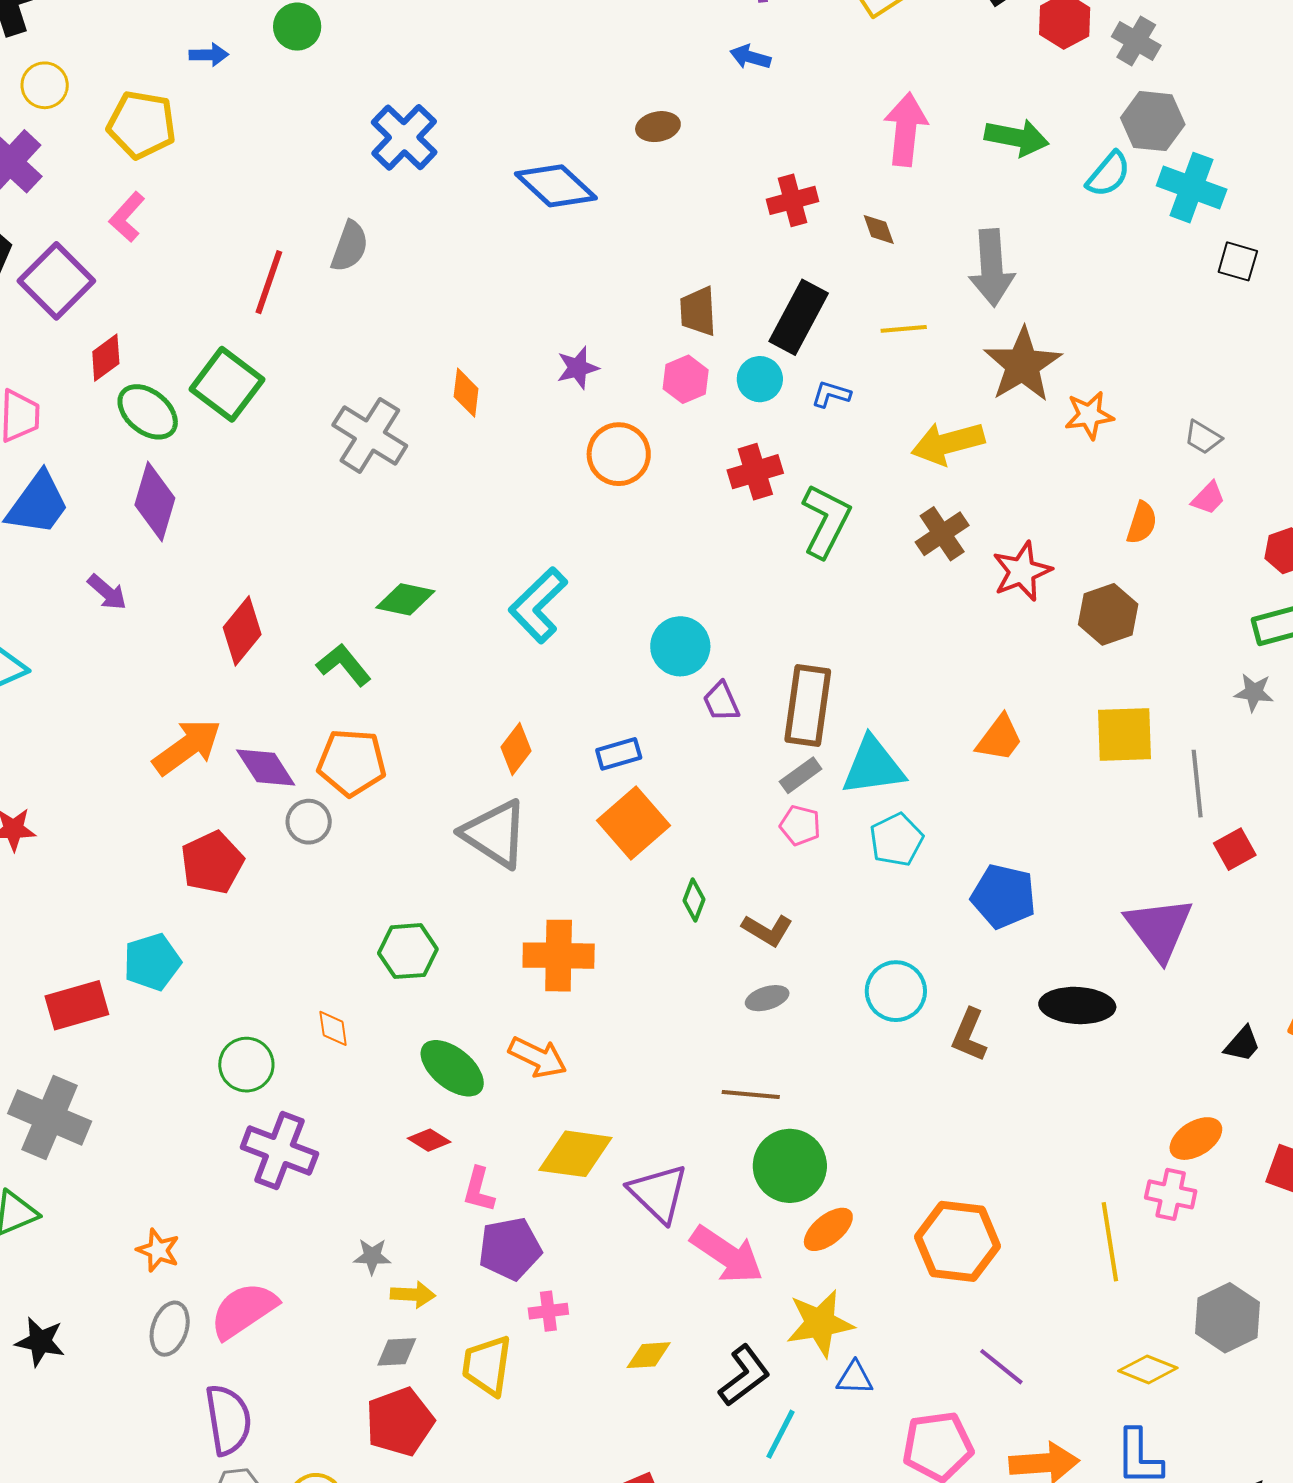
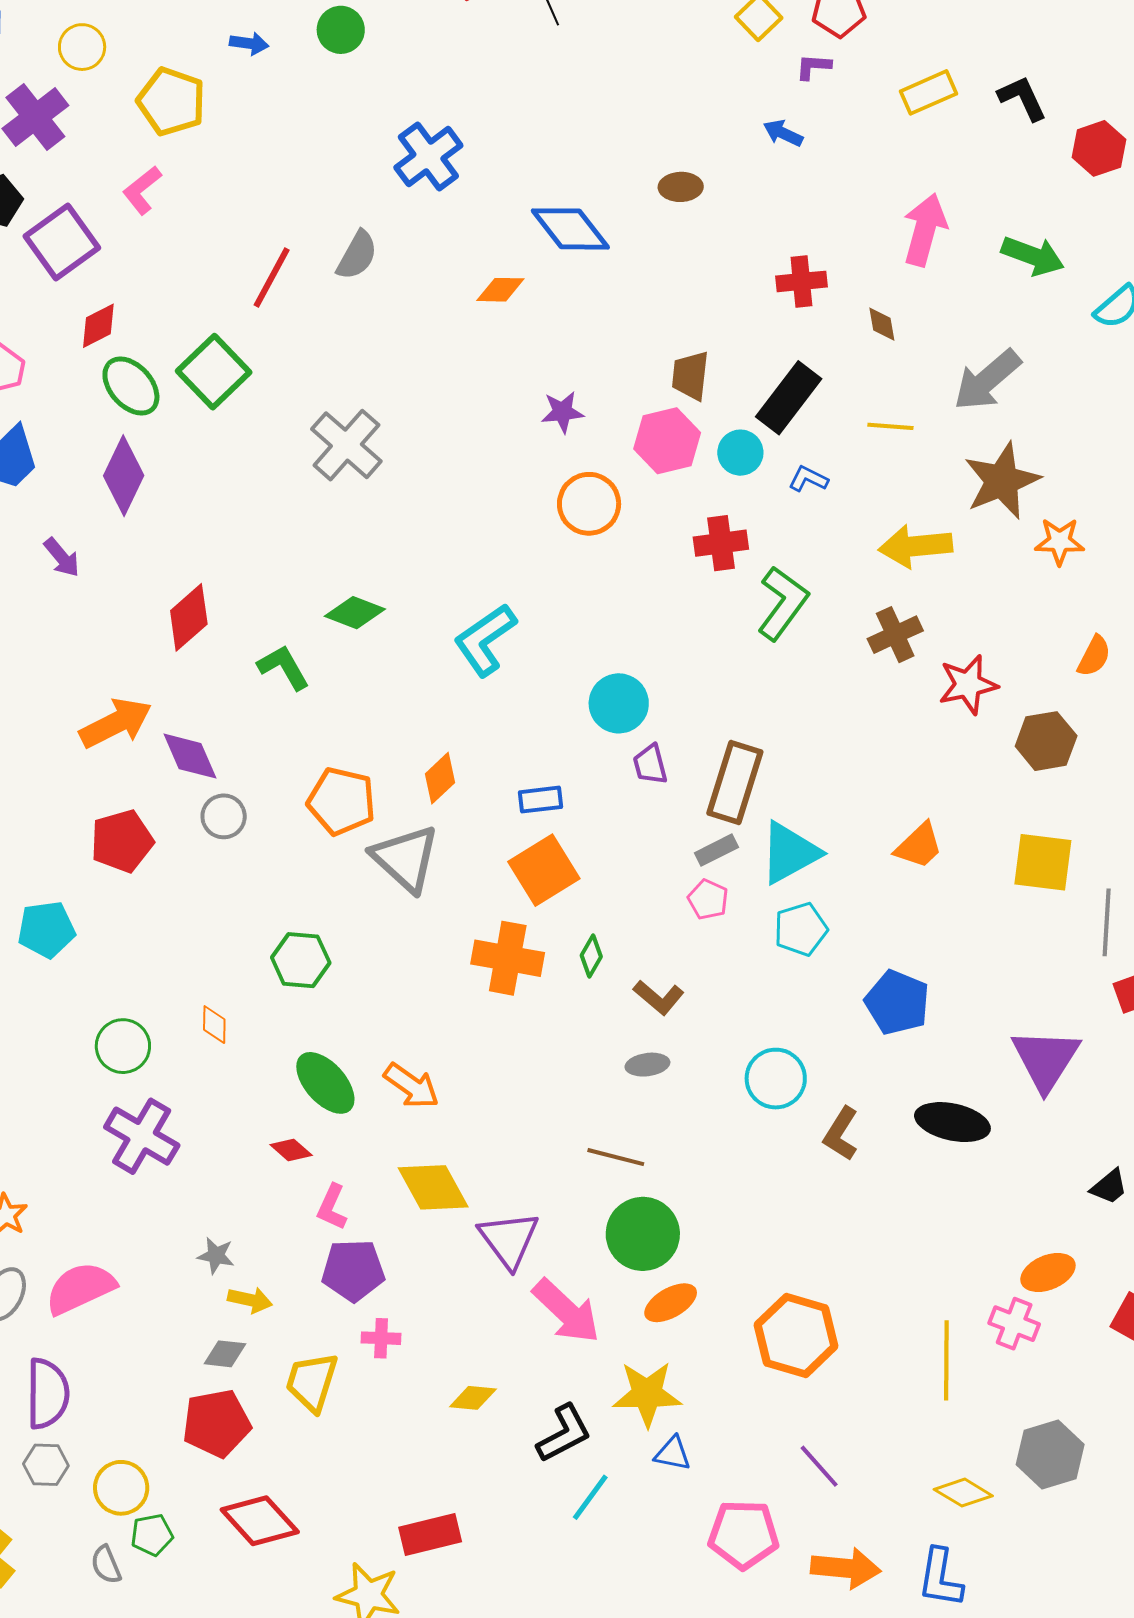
gray arrow: (992, 268) -> (987, 380), turned 44
pink hexagon: (686, 379) -> (667, 441), size x1.4
orange diamond: (466, 393) -> (500, 290), moved, turned 75
orange pentagon: (352, 763) -> (341, 801), moved
cyan triangle: (873, 766) -> (790, 853), turned -30
orange cross: (559, 956) -> (508, 958), moved
yellow diamond: (575, 1154) -> (433, 1187), turned 44

